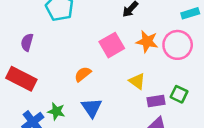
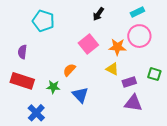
cyan rectangle: (190, 13) -> (137, 12), moved
orange star: (147, 42) -> (117, 47), moved
green square: (179, 94) -> (154, 74), moved
green star: (56, 111) -> (53, 87), moved

